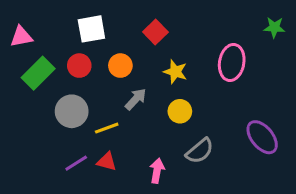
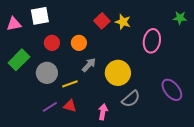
white square: (91, 29) -> (40, 16), moved
yellow star: (175, 72) -> (123, 22), moved
green rectangle: (38, 73) -> (19, 60), moved
yellow circle: (180, 111) -> (118, 73), size x1.6

